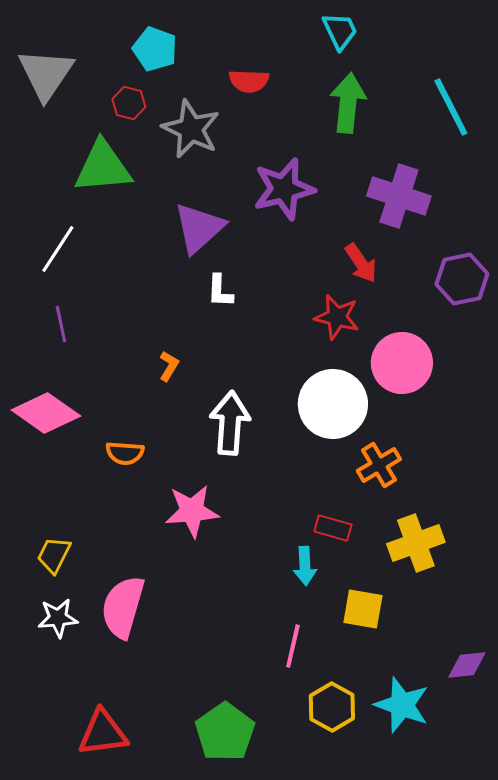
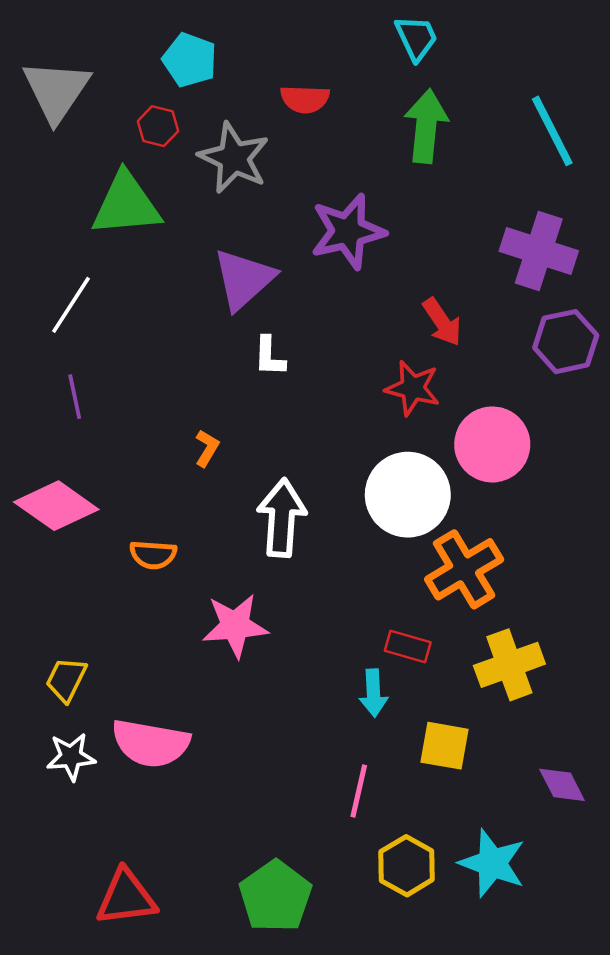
purple cross: (399, 196) -> (539, 251), moved
orange cross: (379, 465) -> (464, 569), size x1.4
pink semicircle: (123, 607) -> (151, 743), turned -96
purple diamond: (467, 665) -> (562, 785), moved, turned 69

